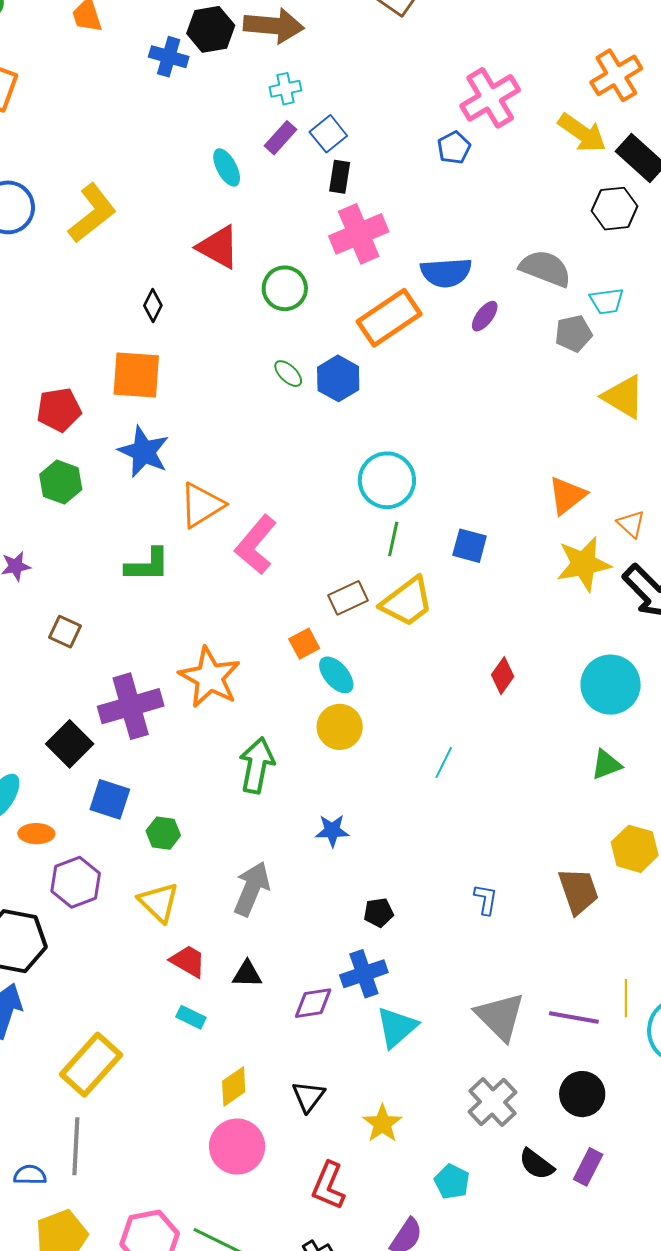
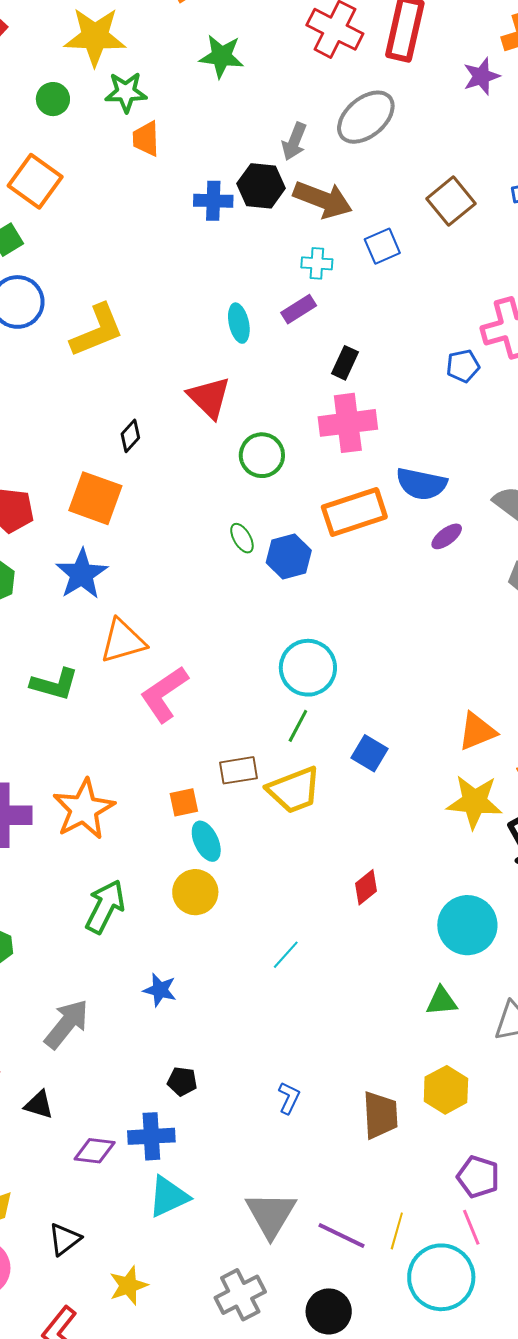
blue cross: (169, 57) -> (213, 201), turned -30
blue square: (328, 134) -> (382, 246), moved

